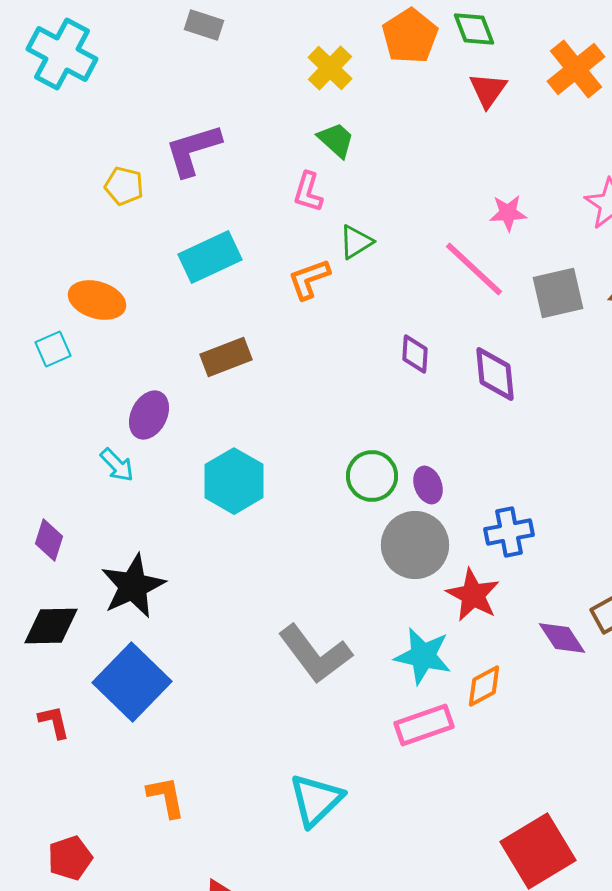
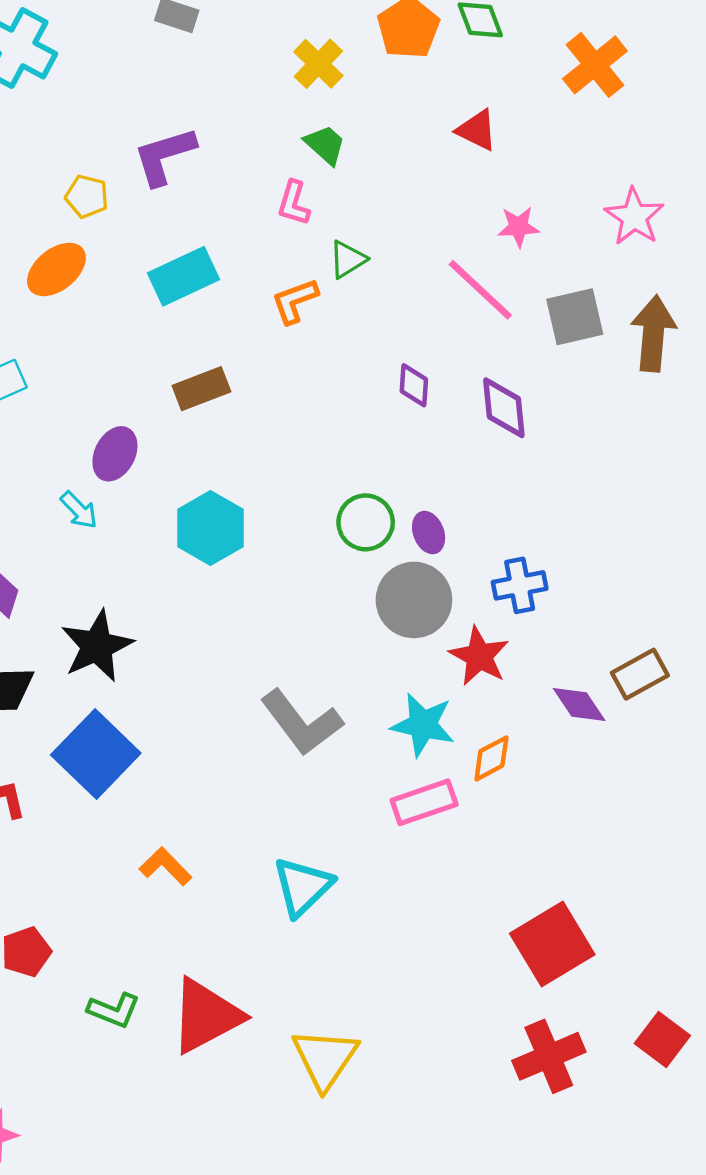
red triangle: (488, 90) -> (477, 130), moved, turned -39
orange ellipse: (97, 300) -> (56, 269), moved, turned -56
orange L-shape: (166, 797) -> (166, 866), moved, turned -33

